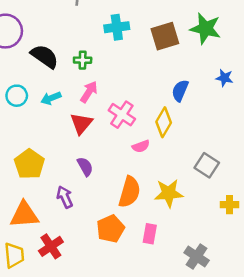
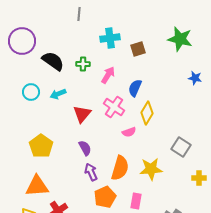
brown square: (165, 36) -> (138, 49), moved, size x0.7
blue semicircle: (180, 91) -> (135, 88), moved
pink arrow: (89, 92) -> (108, 75), moved
purple arrow: (65, 197) -> (91, 172), moved

